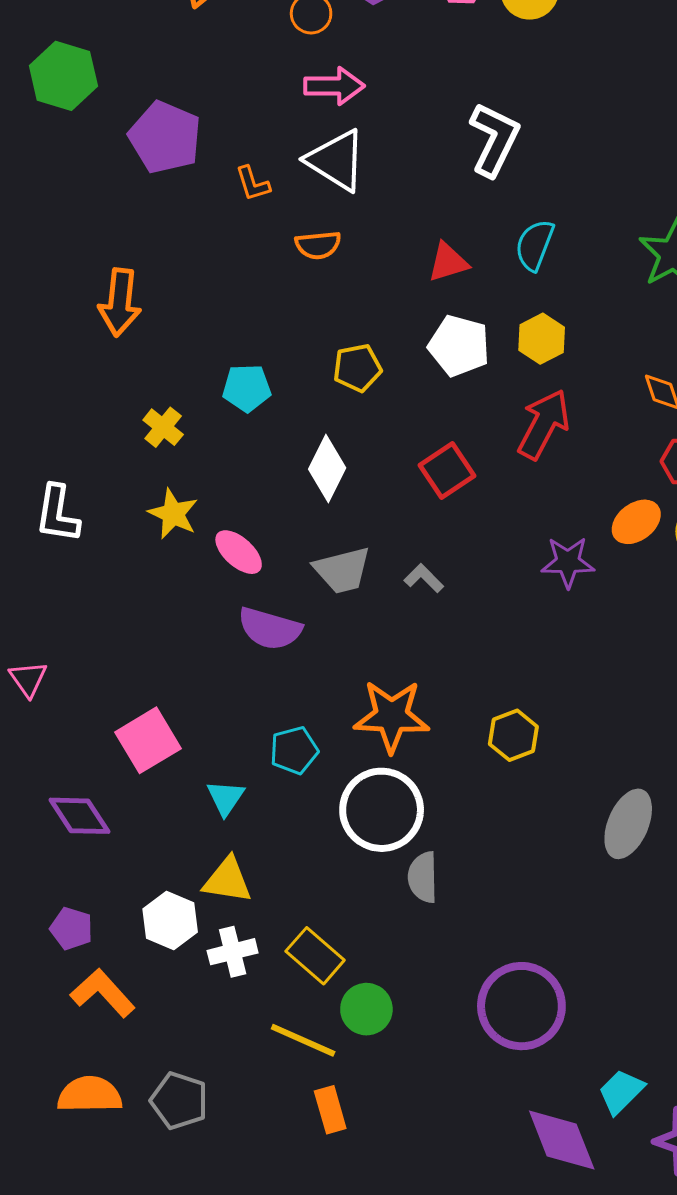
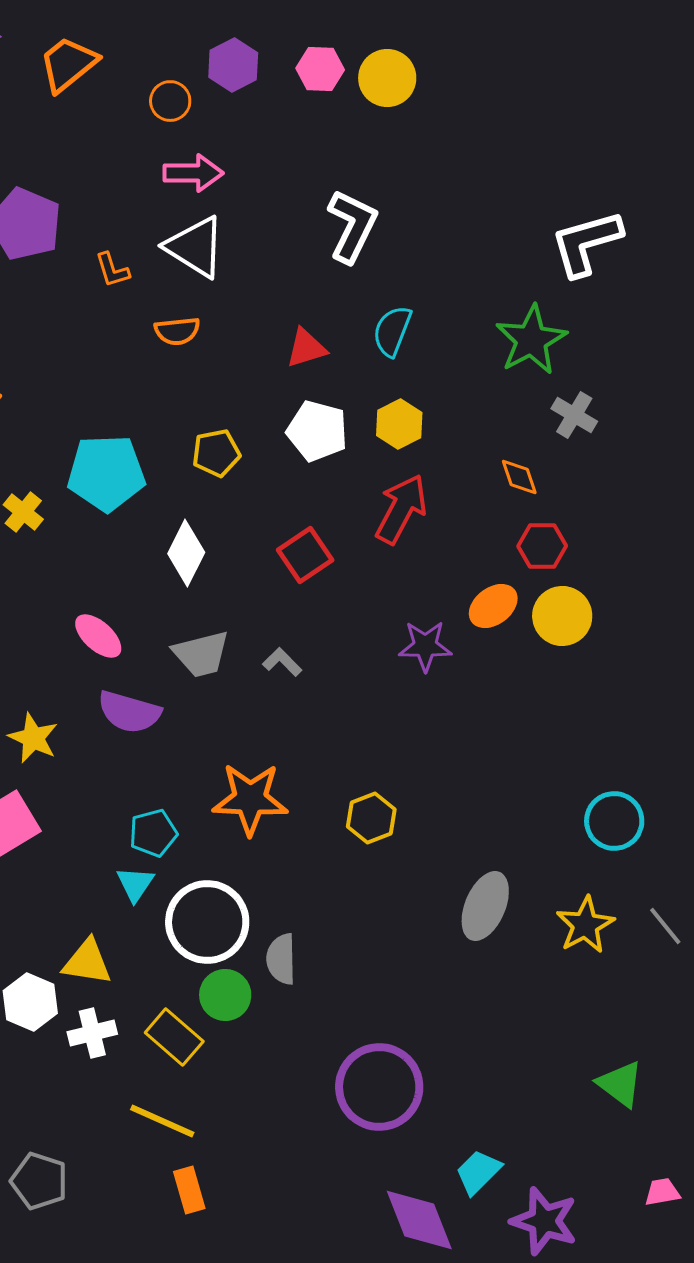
cyan pentagon: (247, 388) -> (106, 473), size x1.6
yellow star: (173, 514) -> (33, 738), moved
cyan triangle: (225, 798) -> (135, 884), moved
white circle: (382, 810) -> (207, 922), moved
green circle: (366, 1009) -> (225, 995), moved

